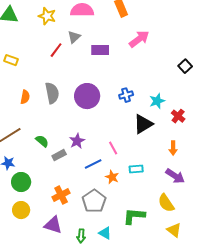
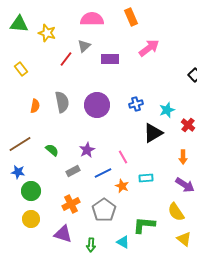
yellow star: (47, 16) -> (47, 33), moved
yellow rectangle: (11, 60) -> (21, 69), turned 32
gray rectangle: (59, 155) -> (73, 171), moved
cyan triangle: (105, 233) -> (123, 242), moved

